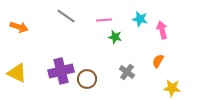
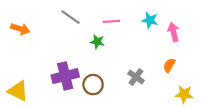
green star: (115, 37) -> (97, 42), moved
yellow triangle: (17, 73) -> (18, 91), moved

